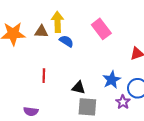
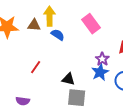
red line: (44, 76) -> (36, 67), turned 32
purple star: (123, 102) -> (102, 59), moved

